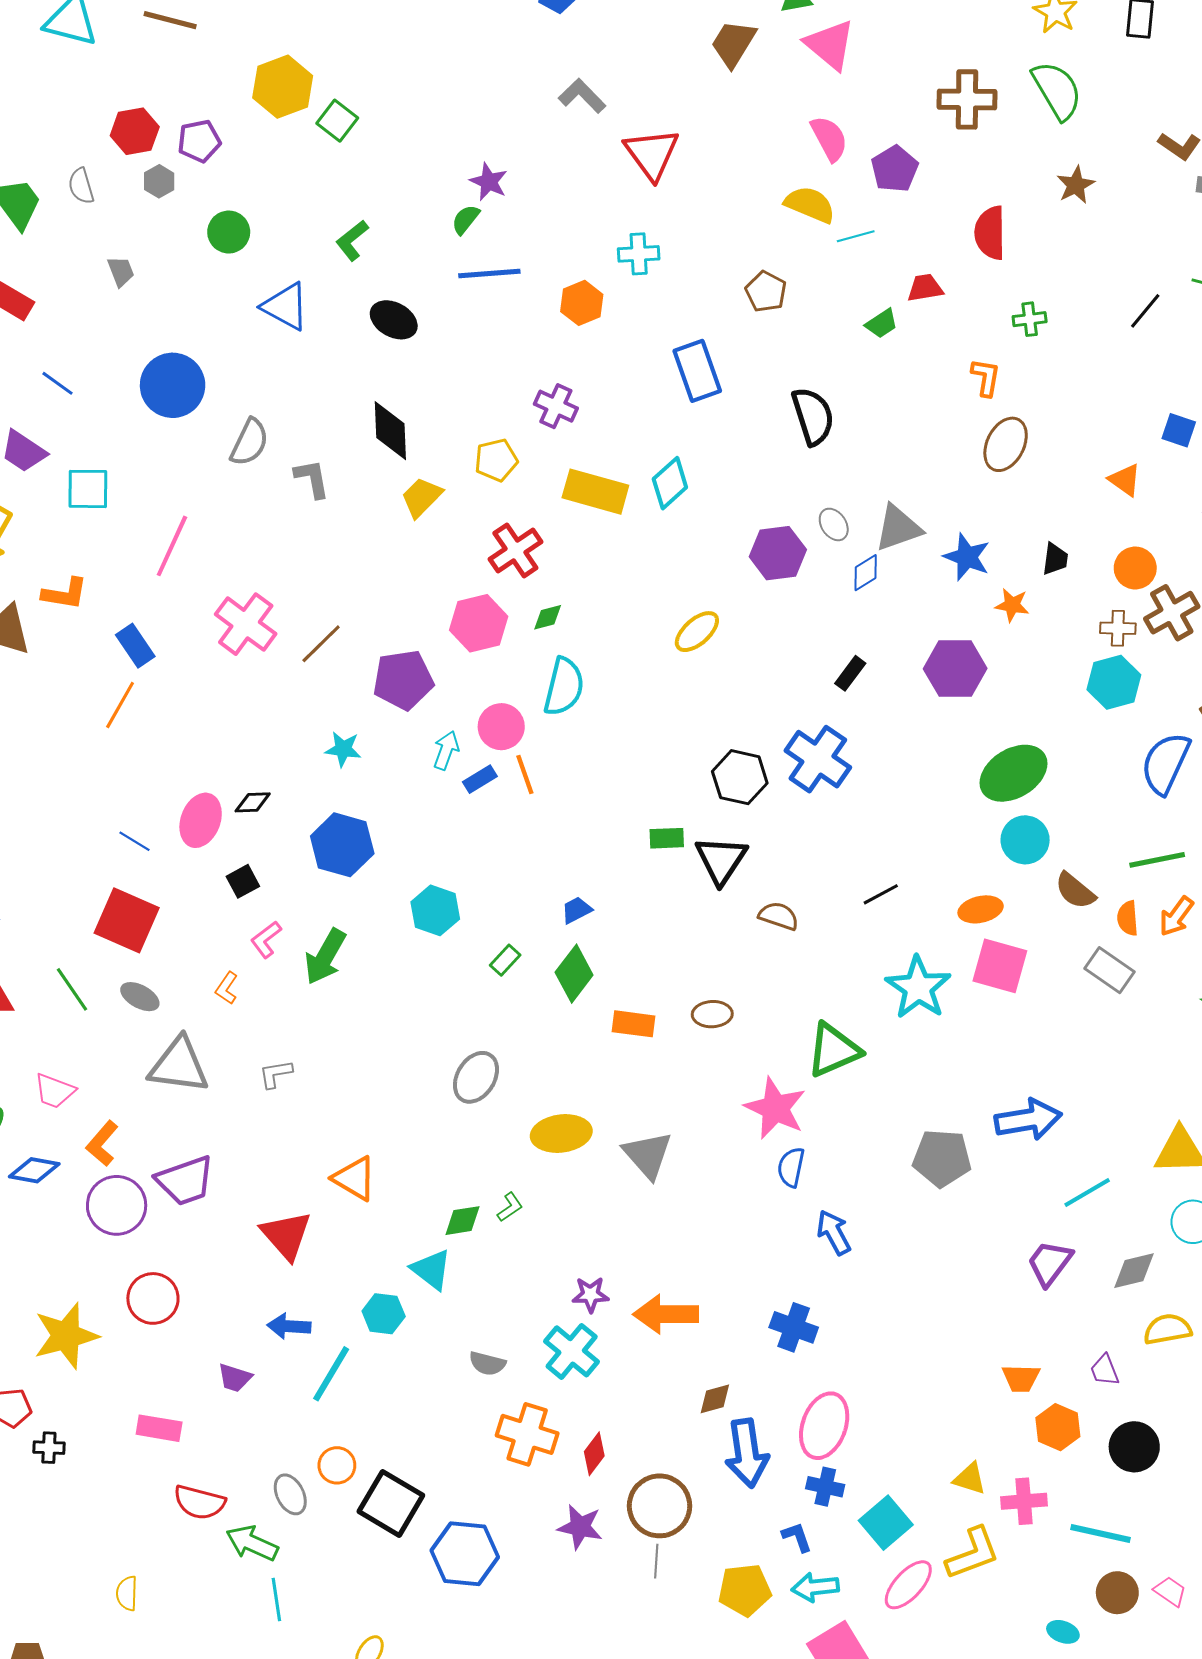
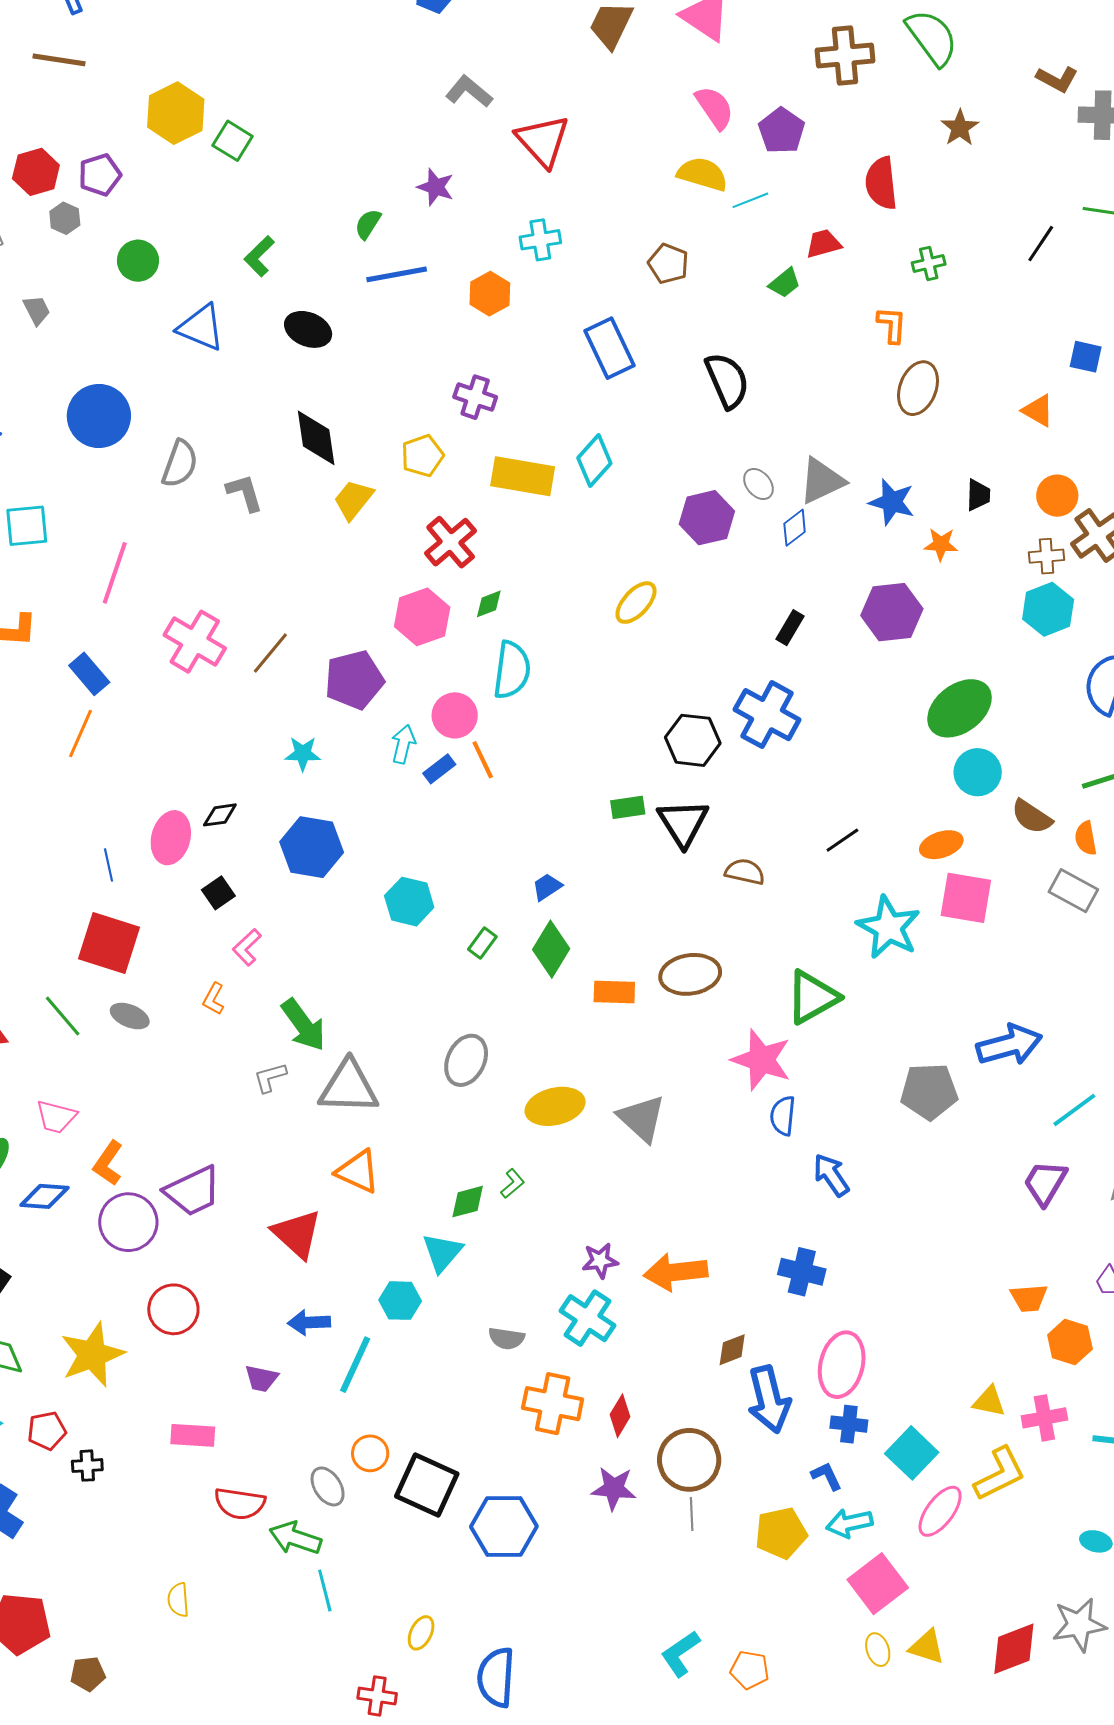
purple star: (489, 182) -> (436, 187), moved
blue line: (135, 841) -> (109, 865), turned 52
green arrow: (325, 957) -> (303, 1025), moved, turned -60
brown ellipse: (712, 1014) -> (690, 974), size x1.5
gray triangle: (179, 1065) -> (349, 1087), moved
cyan triangle: (431, 1269) -> (442, 1252), turned 39

